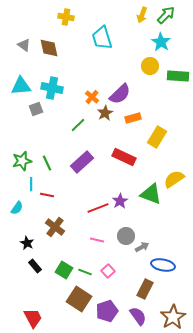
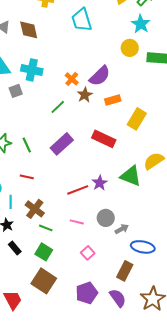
cyan line: (31, 184) -> (11, 202), moved
green line: (85, 272) -> (46, 228), moved
brown square: (79, 299) -> (44, 281), moved

